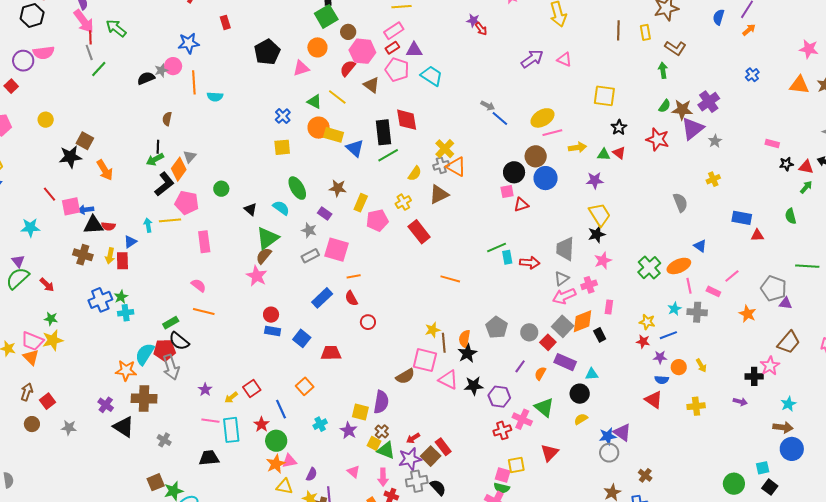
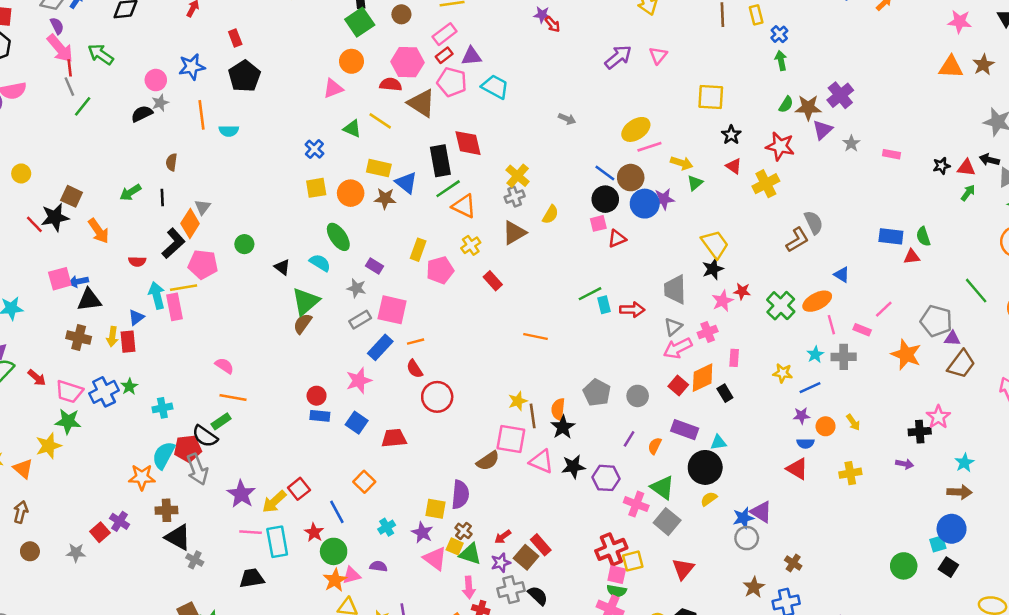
brown circle: (348, 32) -> (401, 14), moved
brown L-shape: (675, 48) -> (797, 240), moved, turned -60
black pentagon: (267, 52) -> (244, 76), moved
pink triangle: (564, 60) -> (658, 55), turned 49
pink circle: (173, 66) -> (156, 80), moved
red semicircle: (348, 68) -> (391, 84), turned 60
blue cross: (752, 75) -> (779, 34), moved
brown triangle: (371, 85) -> (421, 103), size x1.4
blue line: (500, 119) -> (605, 173), moved
orange circle: (319, 128) -> (351, 193), moved
purple triangle: (693, 128) -> (823, 130), size x0.7
pink rectangle: (772, 144) -> (891, 154), moved
yellow arrow: (577, 147) -> (682, 163), turned 30
green triangle: (604, 154) -> (695, 183), moved, turned -40
green arrow: (155, 159) -> (130, 192), moved
orange triangle: (456, 167) -> (464, 206), moved
yellow semicircle: (415, 173) -> (550, 215), moved
yellow cross: (713, 179) -> (766, 184), moved, size x1.5
purple star: (595, 180) -> (664, 199), moved
brown star: (338, 188) -> (385, 198), moved
red line: (50, 194) -> (34, 224), moved
green semicircle: (791, 216) -> (923, 236), moved
cyan arrow: (148, 225) -> (157, 295), size x1.5
red semicircle: (108, 226) -> (137, 261), moved
red rectangle: (419, 232) -> (493, 281), size x0.7
pink rectangle: (204, 242) -> (174, 307), moved
green line: (807, 266) -> (976, 291), turned 50
pink star: (257, 276) -> (359, 380), moved, turned 30
blue rectangle: (322, 298) -> (380, 347), moved
cyan cross: (126, 313) -> (162, 408), moved
orange star: (747, 314) -> (906, 355), size x1.4
green star: (51, 319) -> (68, 421), moved, size x1.5
red circle: (368, 322) -> (437, 397), size x1.6
green rectangle: (171, 323) -> (221, 421), moved
gray square: (563, 326) -> (667, 522), moved
pink trapezoid: (32, 341) -> (69, 392), moved
red star: (643, 341) -> (742, 291), moved
red square: (548, 342) -> (678, 386), moved
brown trapezoid: (789, 342) -> (961, 364), moved
purple star: (205, 390) -> (241, 494), size x1.6
black circle: (580, 394) -> (705, 467), size x1.4
brown cross: (144, 398) -> (166, 510), size x0.7
yellow arrow: (231, 398) -> (274, 502), size x1.5
red square: (48, 401) -> (100, 532), moved
black triangle: (124, 427) -> (178, 537), moved
red cross: (502, 430) -> (611, 549), moved, size x1.4
blue circle: (792, 449) -> (952, 529), moved
red triangle: (549, 453) -> (683, 569), moved
purple star: (410, 459) -> (501, 563), size x0.7
pink triangle: (353, 472) -> (435, 559), moved, size x1.5
purple semicircle: (312, 474) -> (378, 566), moved, turned -104

